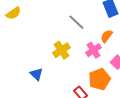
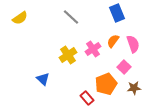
gray line: (76, 22) -> (71, 17), moved
pink cross: (93, 50) -> (93, 49), moved

